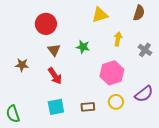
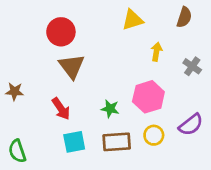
green star: (83, 47) -> (110, 109), moved
brown triangle: (54, 50) -> (72, 66), size x1.5
brown star: (22, 65) -> (15, 91), moved
red arrow: (55, 76) -> (61, 109), moved
brown rectangle: (88, 107) -> (117, 142), size x1.5

